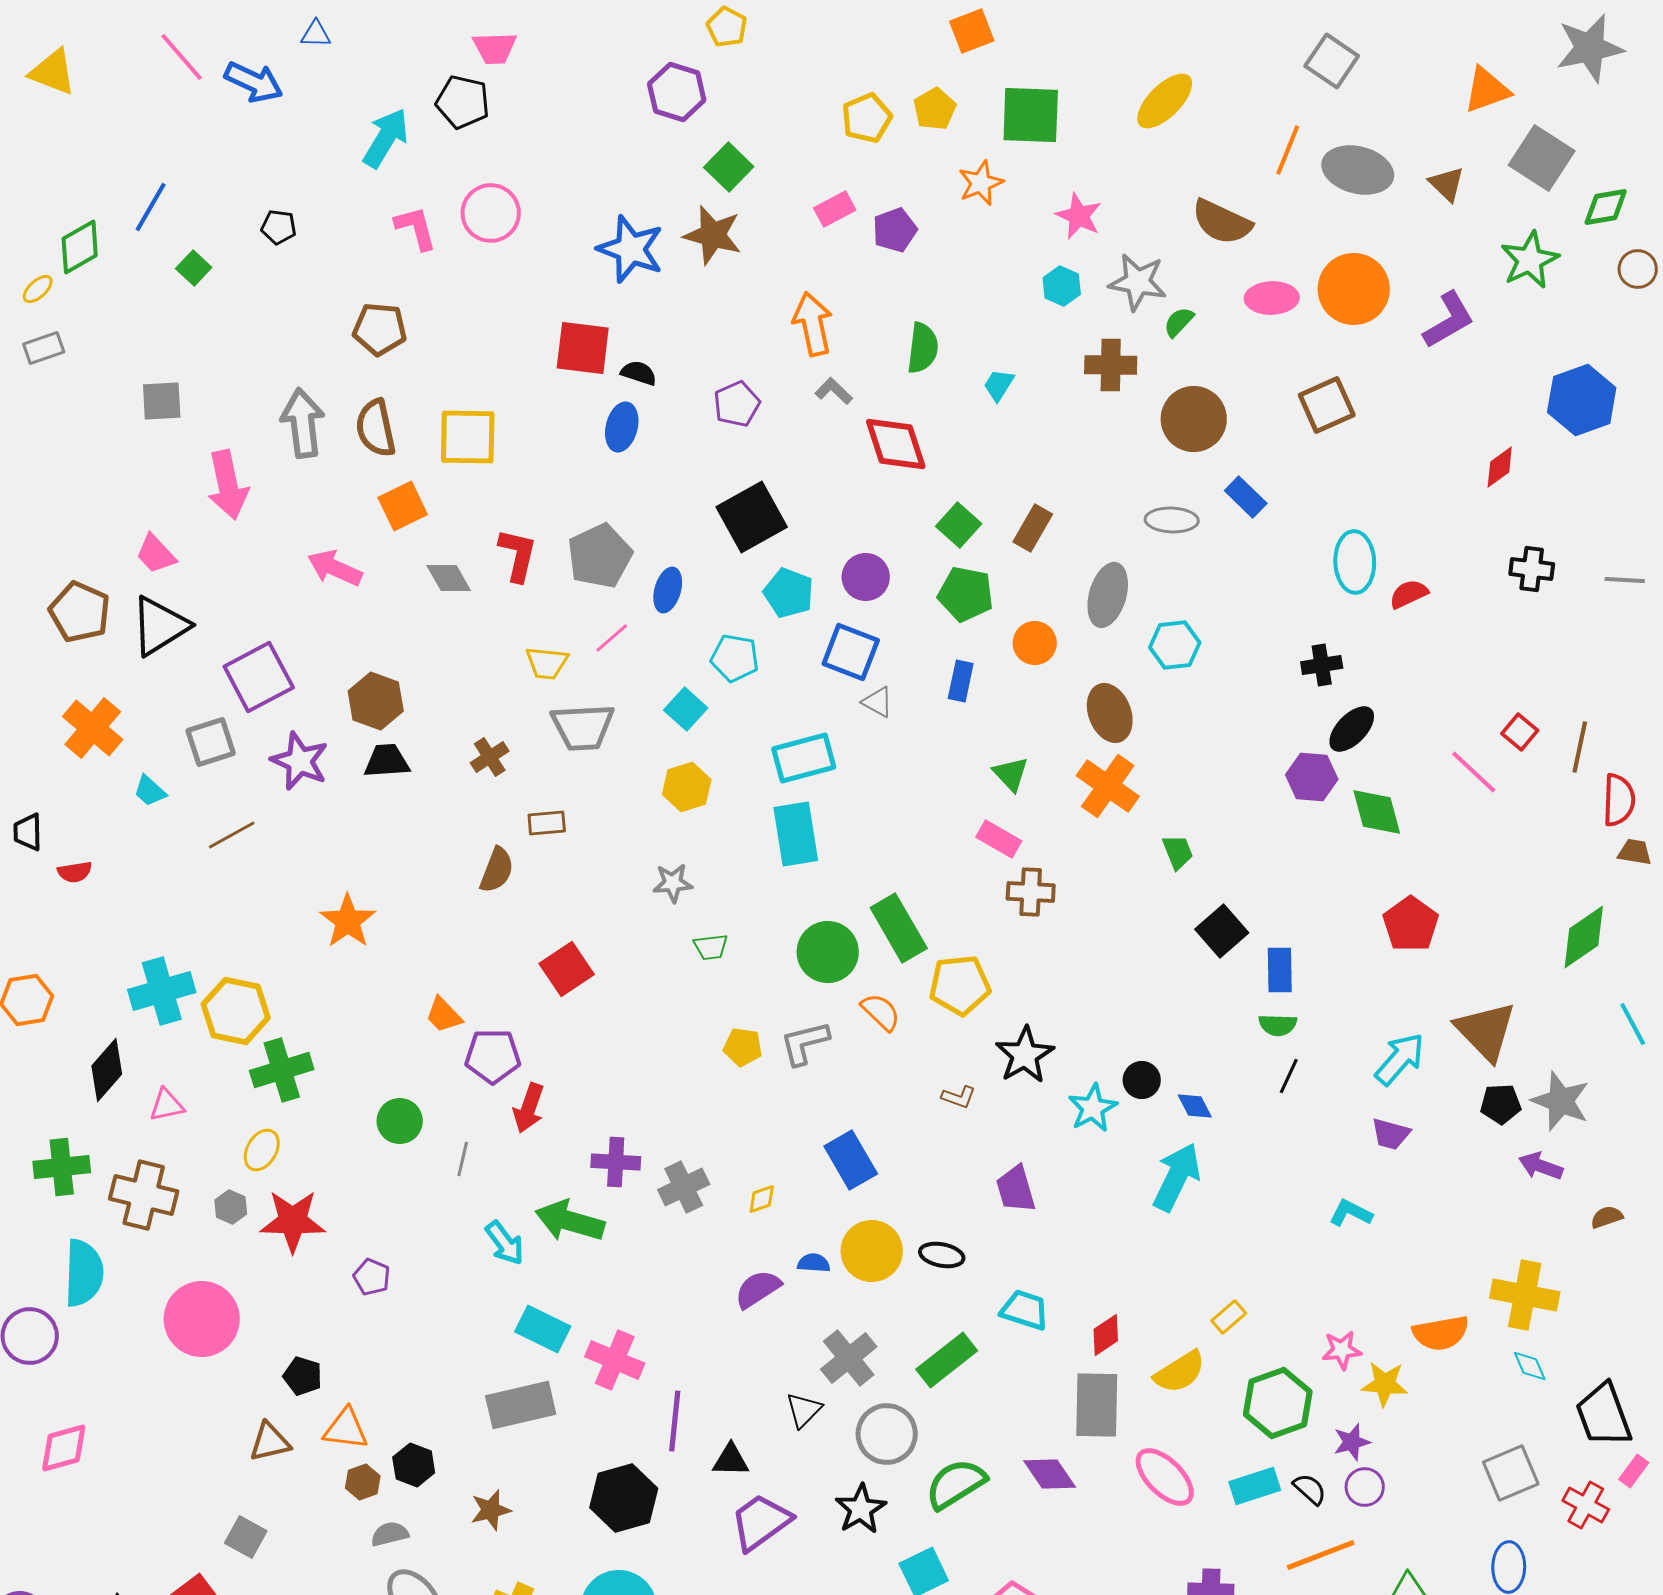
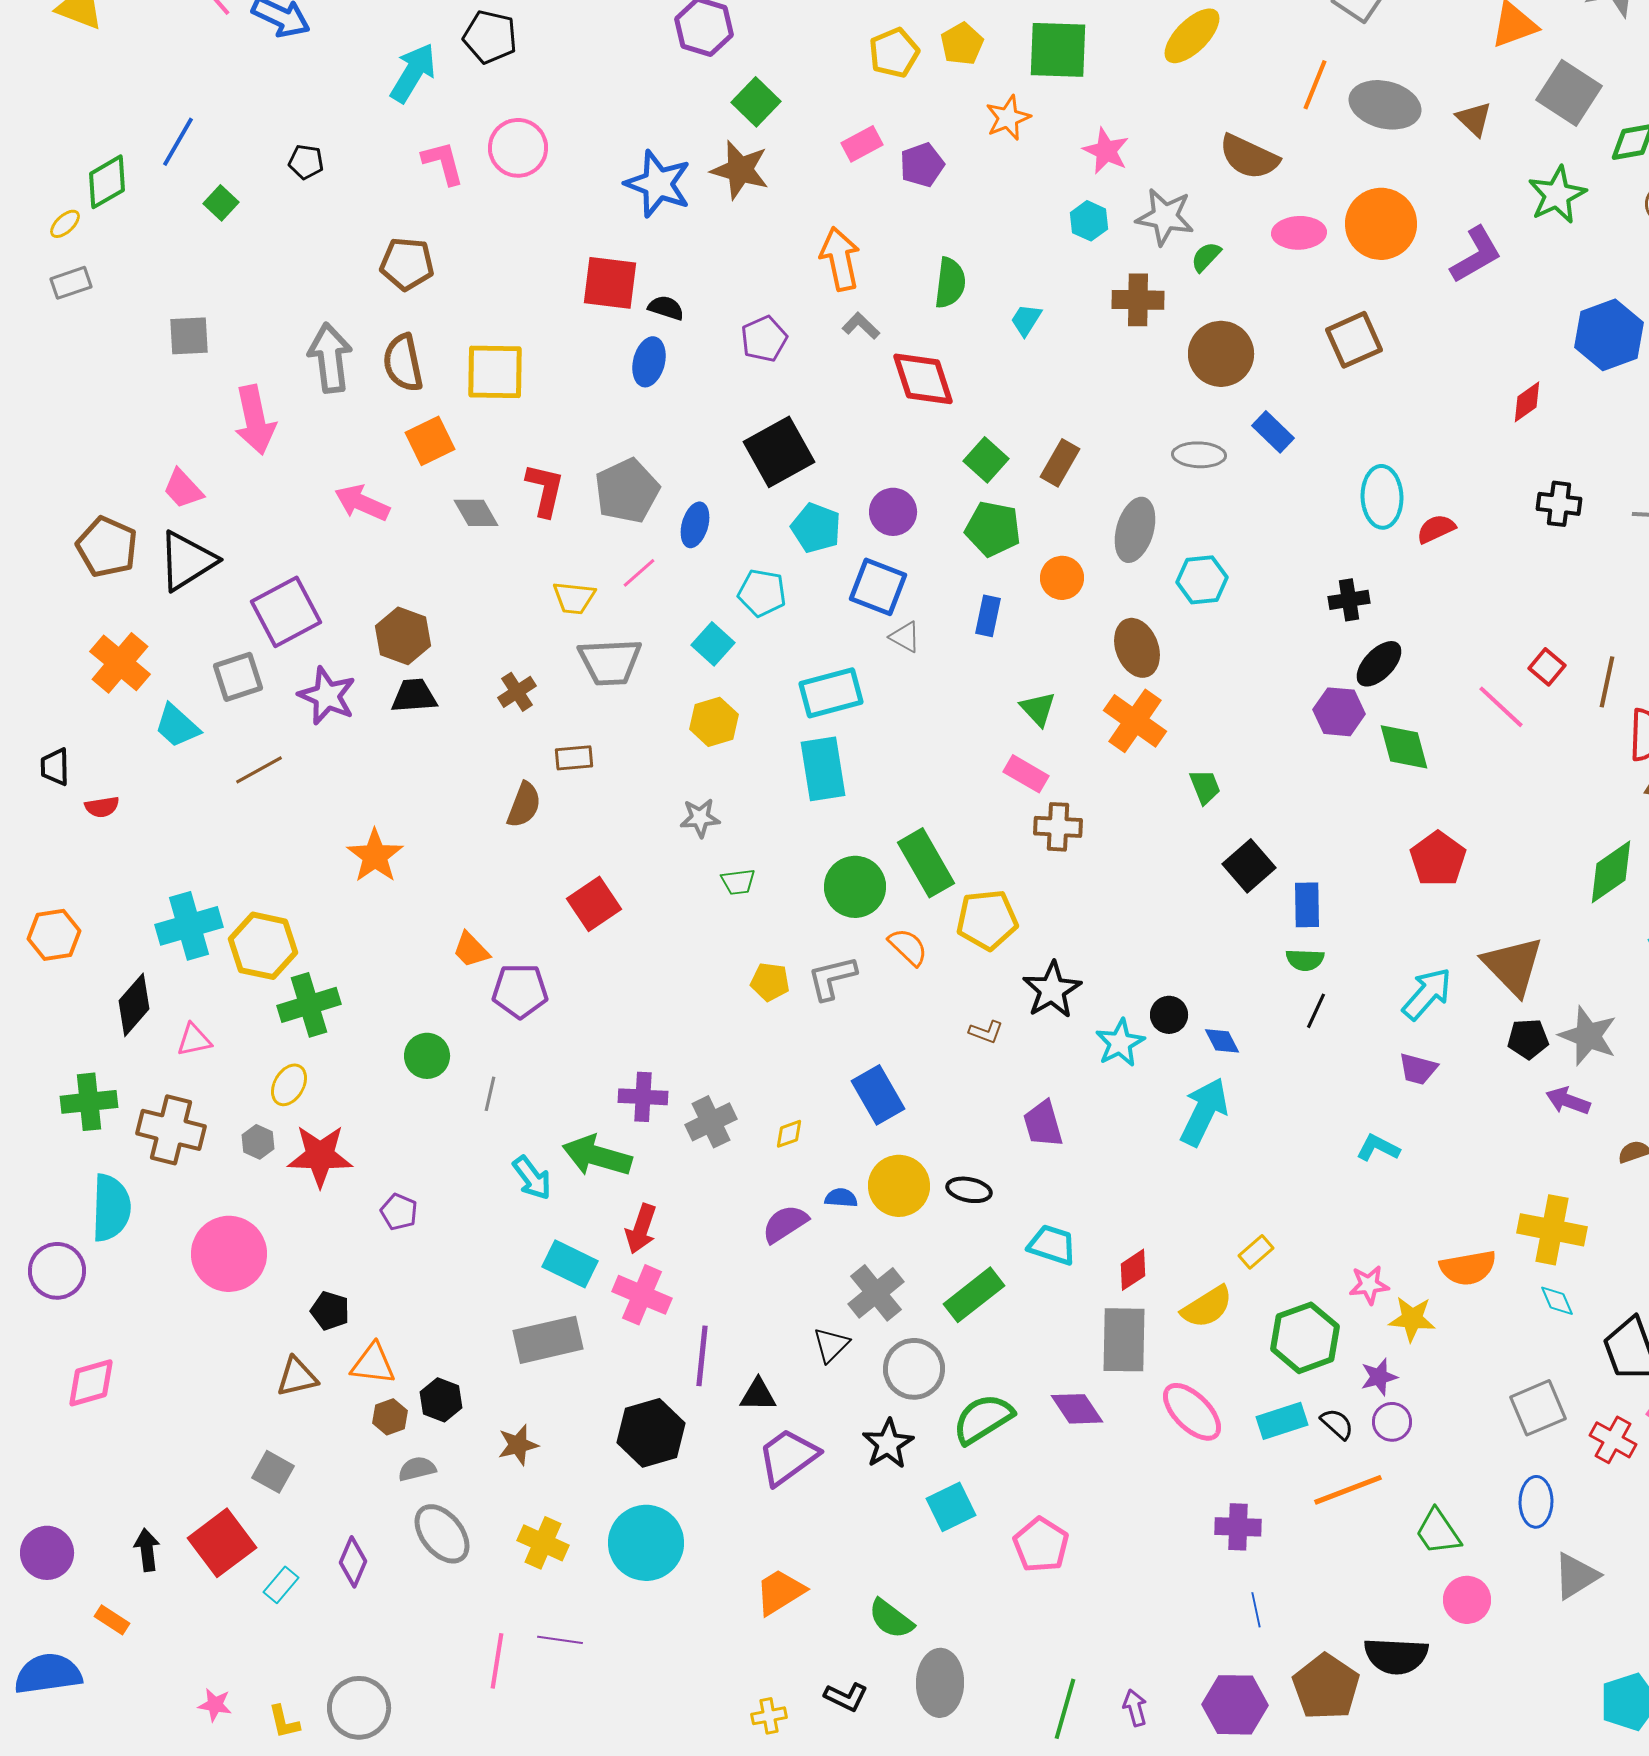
cyan trapezoid: (150, 791) -> (177, 726), size x1.4
red arrow: (529, 1108) -> (641, 1229), moved

